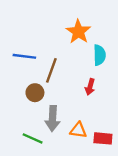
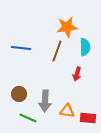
orange star: (78, 32) -> (67, 27), turned 30
brown line: (51, 70) -> (57, 51), moved
brown circle: (35, 93) -> (19, 94), moved

